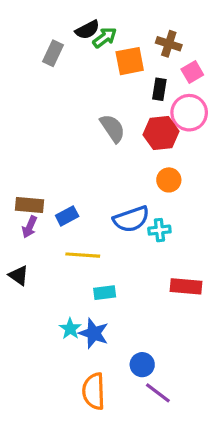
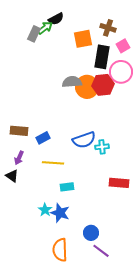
green arrow: (105, 38) -> (45, 28), moved
black rectangle: (159, 89) -> (102, 57), size x1.6
gray semicircle: (112, 128) -> (72, 82), turned -60
orange circle: (169, 180) -> (87, 87), moved, size x1.5
purple arrow: (30, 227) -> (19, 158), moved

